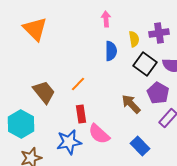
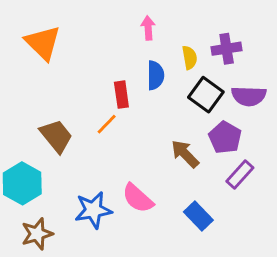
red rectangle: (81, 114) -> (121, 95), moved

